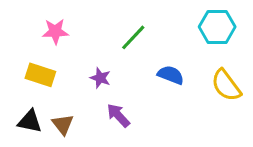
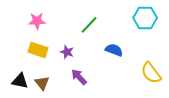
yellow rectangle: (40, 75) -> (38, 50), moved
yellow semicircle: (226, 85) -> (151, 73), moved

